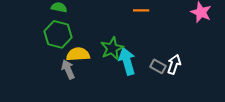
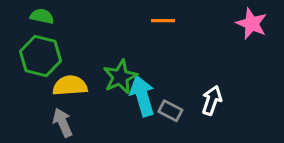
gray rectangle: (158, 66) -> (170, 111), moved
gray arrow: (68, 69) -> (63, 123), moved

